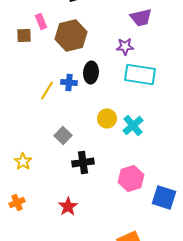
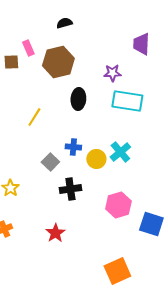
purple trapezoid: (141, 18) -> (141, 44), moved, turned 105
blue cross: (69, 82) -> (73, 147), moved
yellow circle: (107, 118) -> (96, 159), moved

